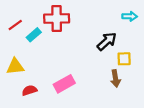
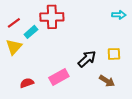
black arrow: (107, 41) -> (87, 59), moved
yellow triangle: (15, 66) -> (14, 47), moved, turned -42
brown arrow: (115, 78) -> (107, 81), moved, turned -49

